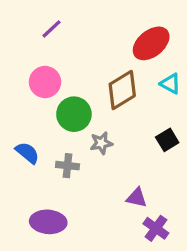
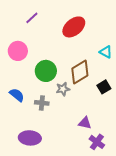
red ellipse: (151, 43) -> (74, 27), moved
pink circle: (45, 82) -> (18, 51), moved
brown diamond: (122, 90) -> (80, 72), moved

